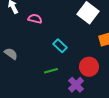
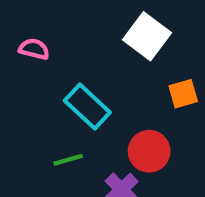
cyan rectangle: (60, 46) -> (87, 107), size x1.5

